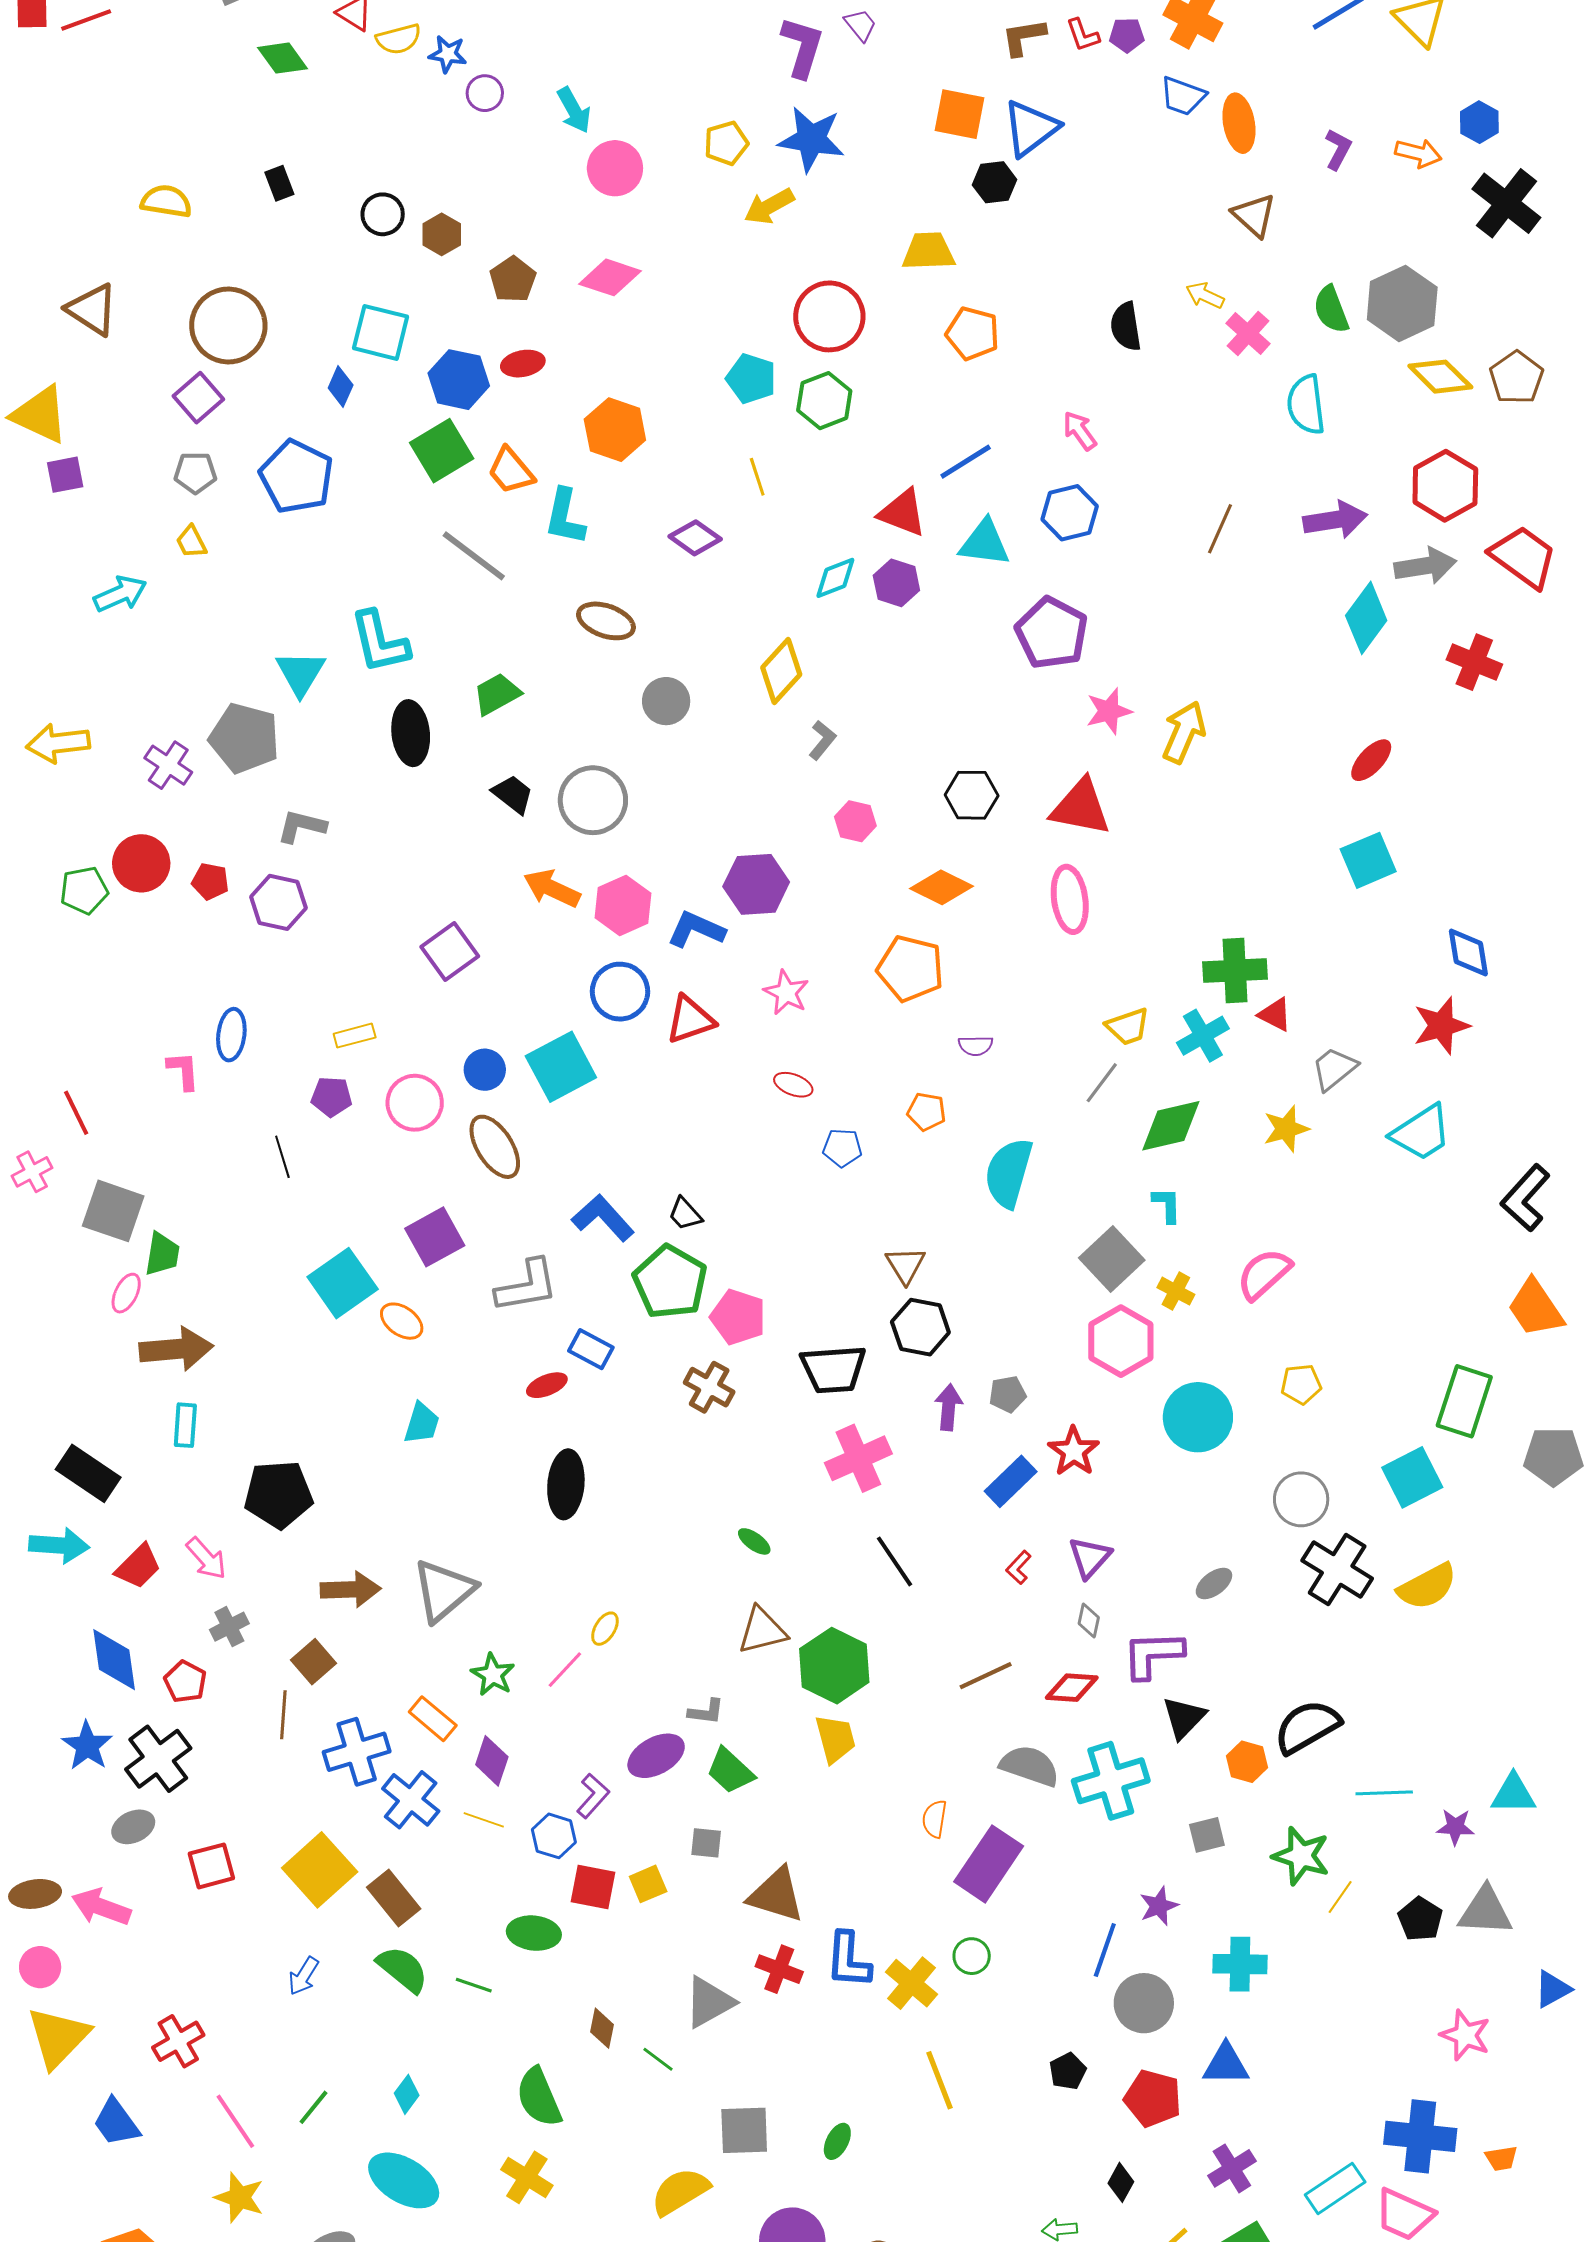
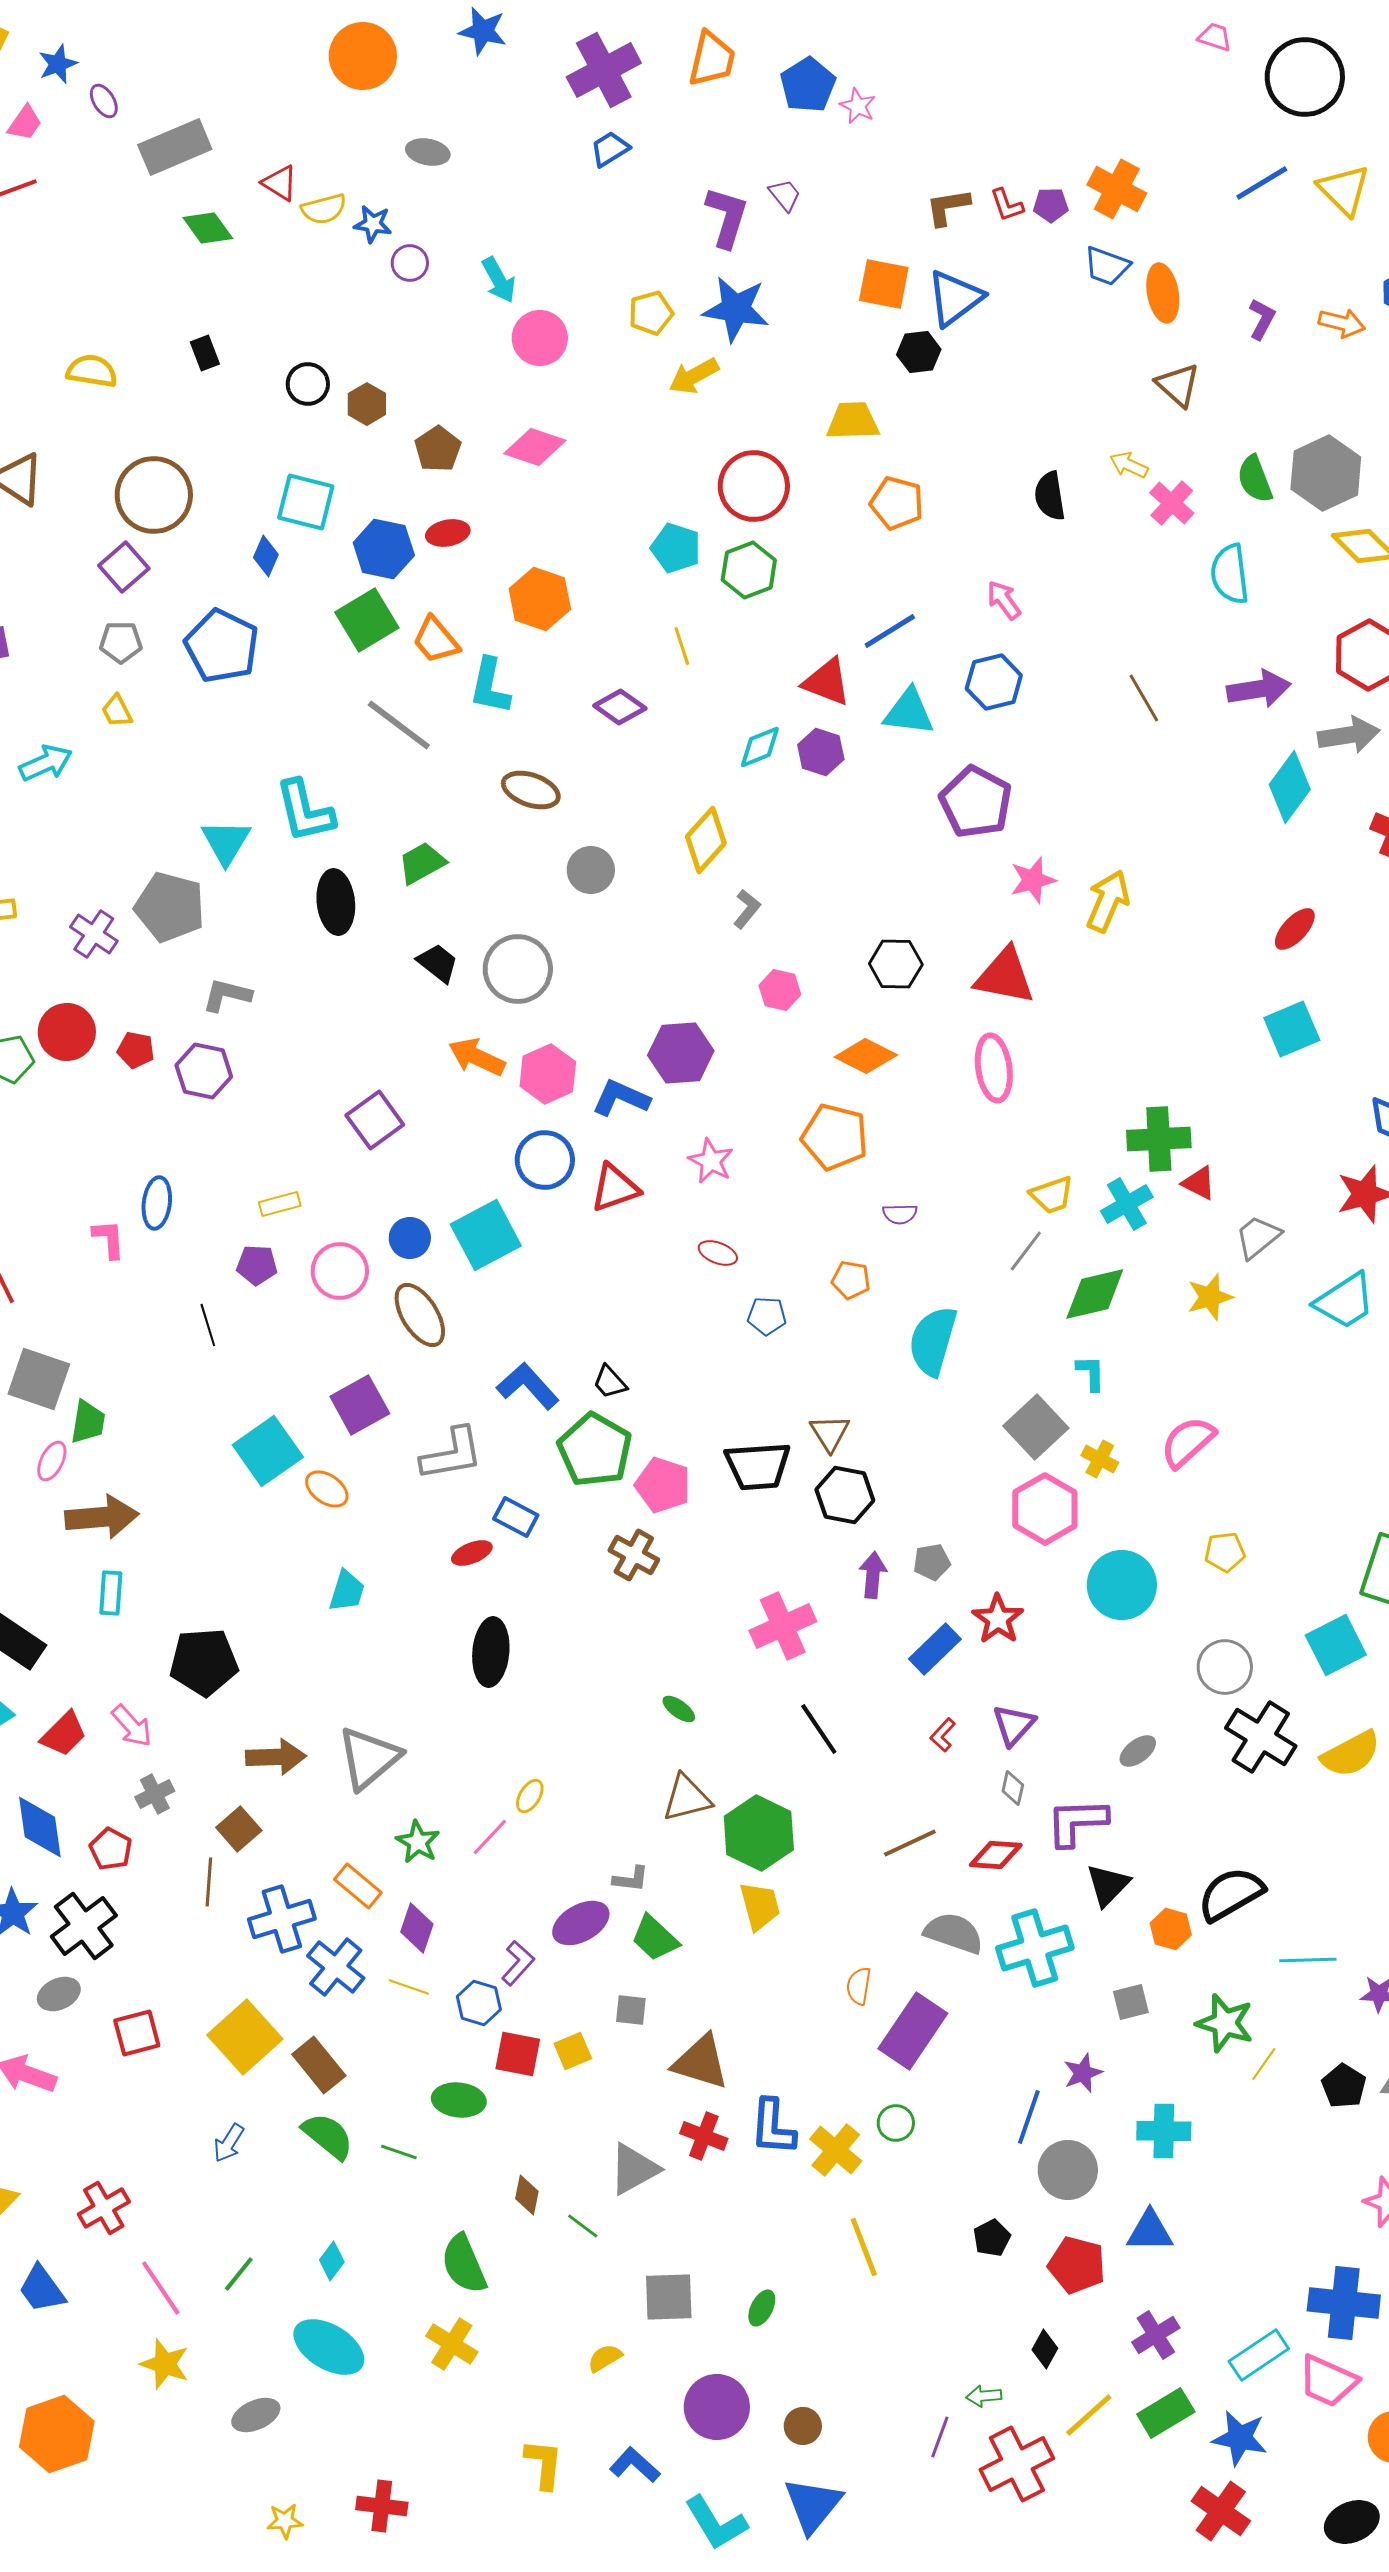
brown line: (1220, 529) -> (1144, 698), turned -54
black trapezoid: (833, 1369) -> (758, 1466), moved
yellow semicircle: (680, 2191) -> (605, 2358), size x0.6

